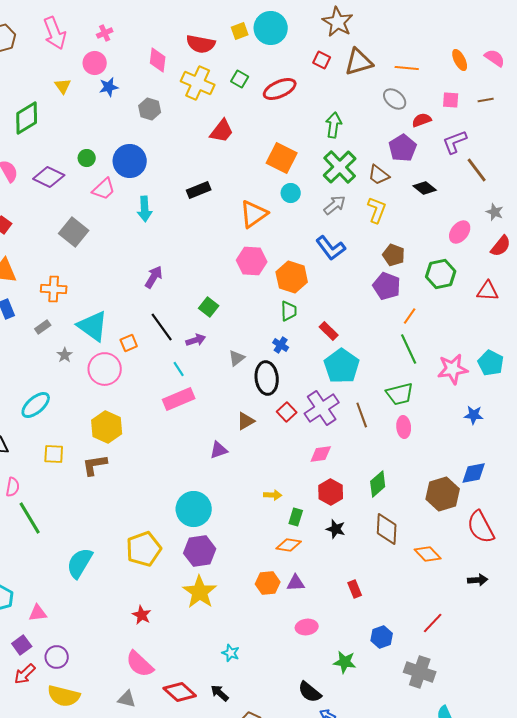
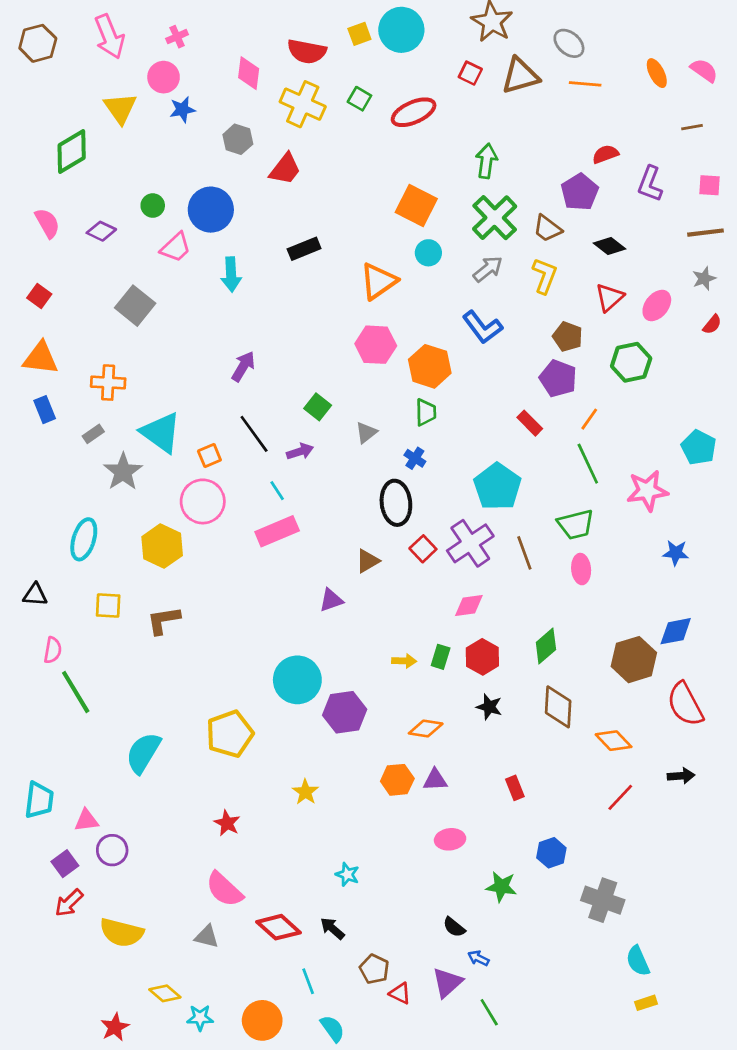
yellow triangle: (63, 86) -> (120, 108), size x1.5
gray ellipse: (395, 99) -> (569, 43), moved
pink square: (451, 100) -> (709, 185), moved
red trapezoid: (222, 131) -> (285, 169), moved
purple L-shape: (455, 142) -> (650, 184), turned -48
brown line: (477, 170) -> (705, 233), moved, turned -60
purple diamond: (49, 177) -> (101, 231), size x0.7
gray star: (495, 212) -> (704, 278), turned 30
red semicircle: (501, 246) -> (712, 324), size x0.7
red triangle: (488, 291) -> (609, 297), moved, turned -45
red rectangle: (329, 331) -> (530, 423), moved
gray star: (65, 355) -> (123, 472), size x1.8
gray triangle: (237, 358) -> (366, 433), moved
cyan pentagon: (491, 363) -> (699, 447), moved
pink circle: (105, 369) -> (203, 501), moved
cyan ellipse: (36, 405) -> (84, 539), turned -32
yellow hexagon: (107, 427) -> (162, 546), moved
green rectangle: (296, 517) -> (441, 657), moved
purple hexagon: (200, 551) -> (345, 712), moved
yellow star: (200, 592) -> (305, 792), size x0.6
red line: (433, 623) -> (620, 797), moved
purple circle: (57, 657) -> (112, 850), moved
black semicircle: (310, 692) -> (454, 927), size x0.7

